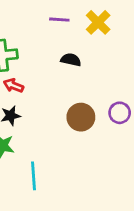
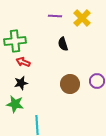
black semicircle: (71, 60) -> (63, 44), turned -120

